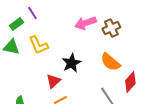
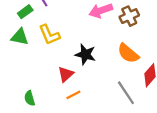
black star: (71, 63) -> (85, 54), turned -30

